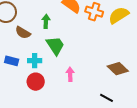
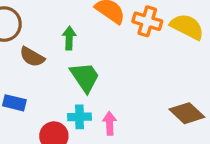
yellow semicircle: (119, 15) -> (187, 27), turned 60
cyan cross: (35, 61) -> (79, 117), moved

